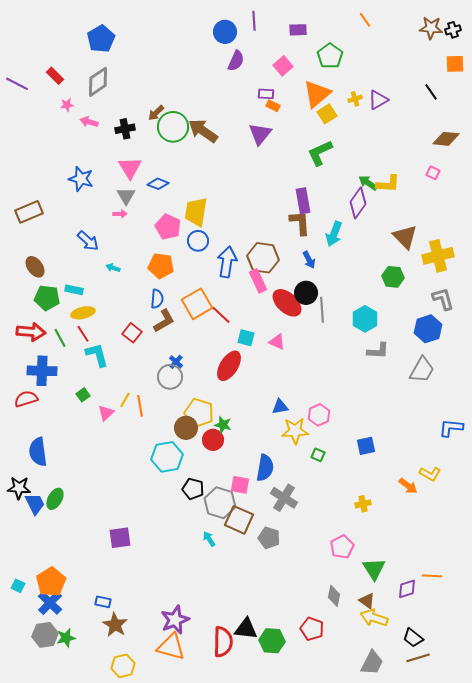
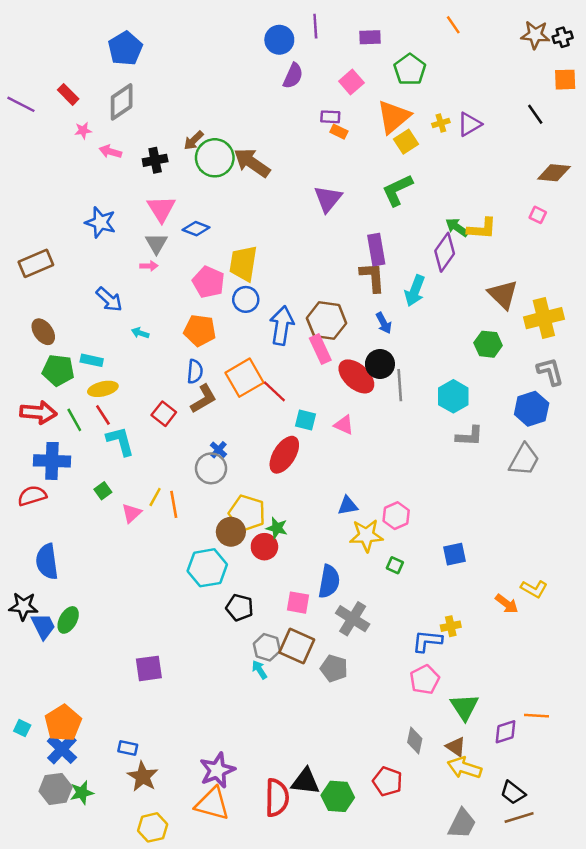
purple triangle: (260, 134) -> (328, 199), moved
blue L-shape: (451, 428) -> (427, 641), moved
gray hexagon: (220, 503) -> (267, 647), moved, size x0.7

